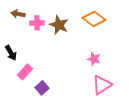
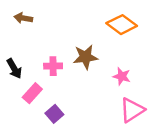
pink cross: (37, 23) -> (53, 66), moved
brown star: (59, 25) -> (85, 57), moved, turned -30

